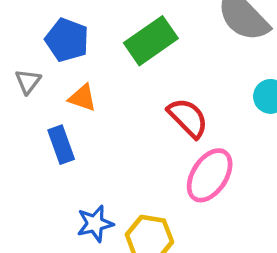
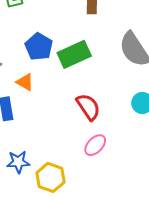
blue pentagon: (67, 40) -> (39, 47), moved
pink ellipse: (210, 175) -> (95, 145), size x0.7

